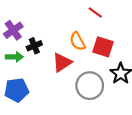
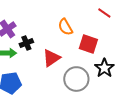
red line: (95, 13) -> (104, 13), moved
orange semicircle: (78, 41) -> (65, 27), moved

